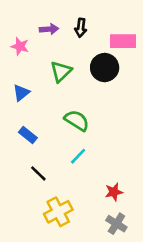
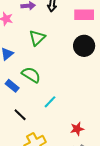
black circle: (105, 68) -> (84, 46), moved
green semicircle: (77, 120) -> (31, 75), moved

